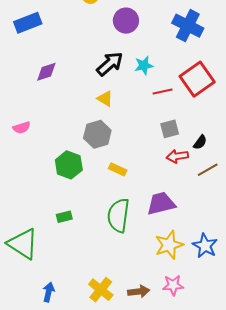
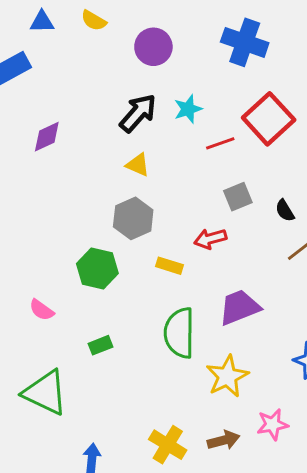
pink semicircle: (22, 128) -> (42, 310), moved, turned 60
black semicircle: (200, 142) -> (285, 211), turned 119
red arrow: (177, 156) -> (210, 239), moved
yellow star: (169, 245) -> (227, 376), moved

